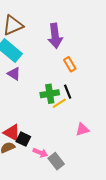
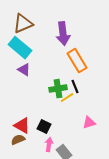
orange rectangle: (70, 64) -> (77, 61), size x1.6
black square: (23, 139) -> (44, 127), moved
pink arrow: (40, 153) -> (49, 145), turned -104

